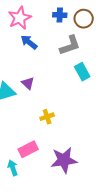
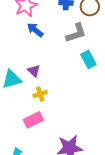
yellow cross: (47, 117) -> (40, 94), moved
pink rectangle: (28, 149) -> (33, 120), moved

